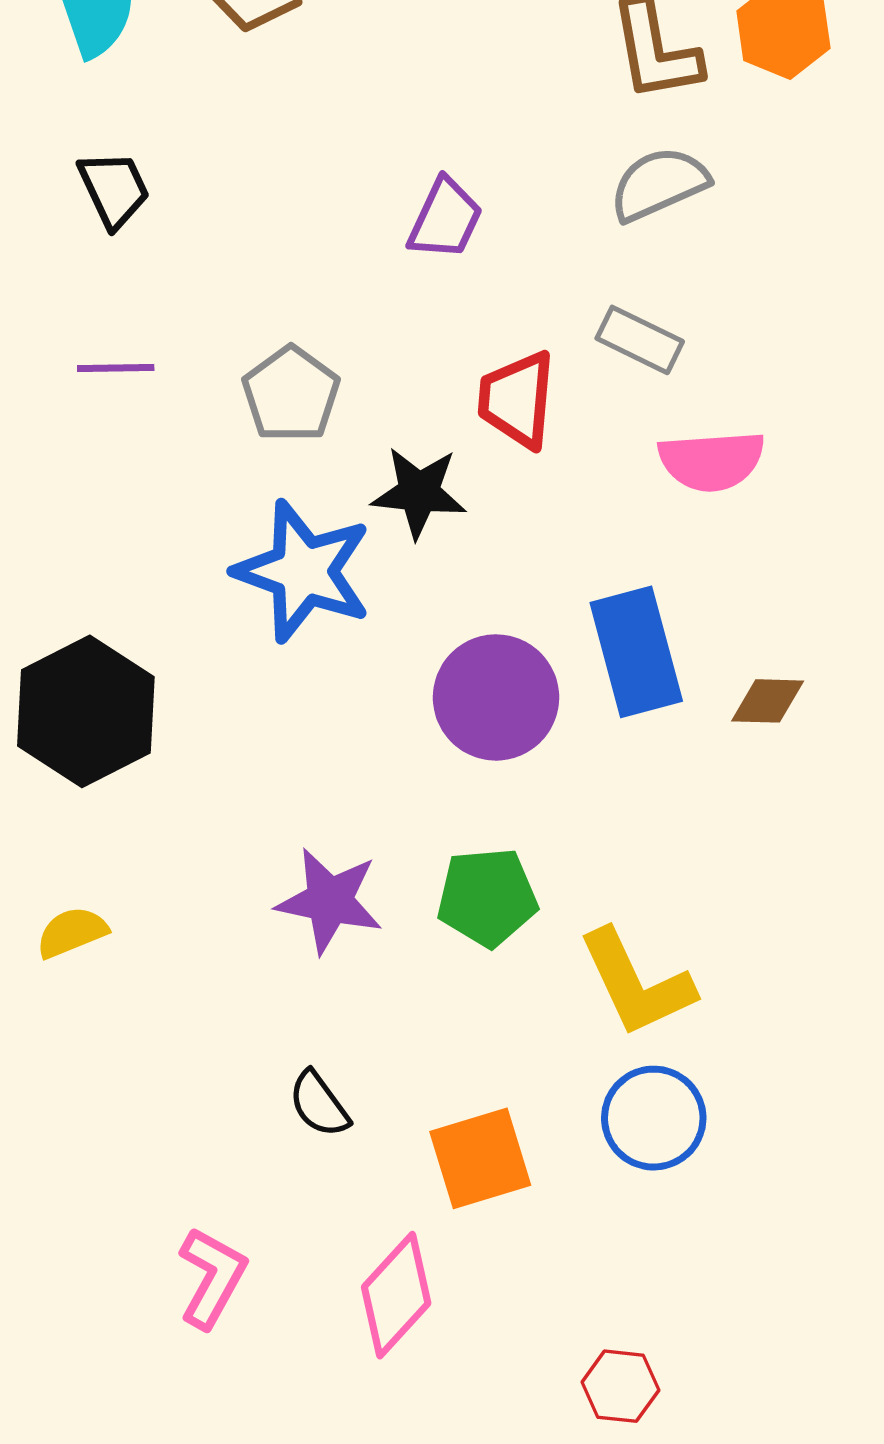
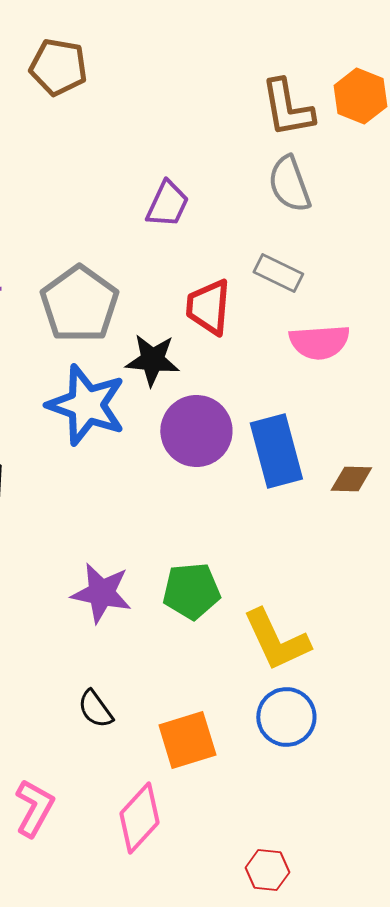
gray semicircle: (659, 184) -> (289, 184), turned -86
gray pentagon: (291, 394) -> (79, 304), size x1.4
purple circle: (496, 697) -> (196, 431), moved

